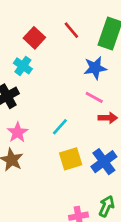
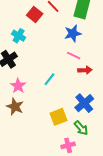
red square: (34, 38) -> (35, 14), moved
yellow square: (71, 159) -> (59, 117), moved
green arrow: (107, 206) -> (81, 128), moved, turned 119

